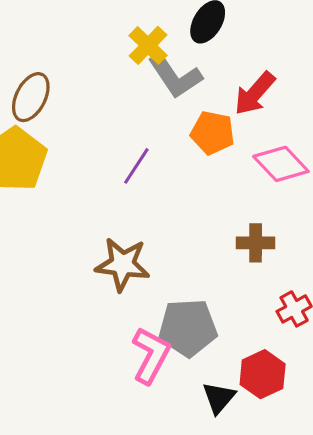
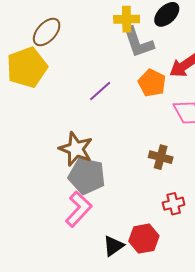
yellow cross: (148, 45) -> (127, 19), turned 30
gray pentagon: (188, 328) -> (87, 176), moved

